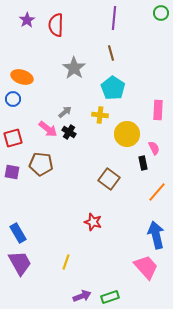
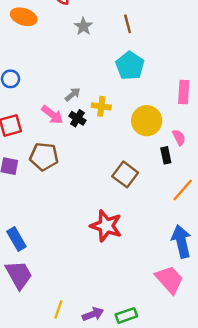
gray star: (74, 68) -> (83, 26), moved, size x0.7
orange ellipse: (22, 77) -> (24, 17), moved
yellow cross: (100, 115) -> (101, 106), moved
red star: (93, 222) -> (106, 226), size x1.5
yellow line: (66, 262) -> (58, 309), moved

